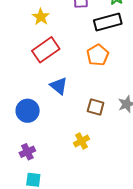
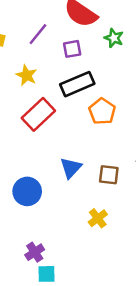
black rectangle: (108, 22) -> (77, 84), moved
blue triangle: (59, 86) -> (71, 168), moved, turned 42
purple cross: (27, 152) -> (35, 252), moved

